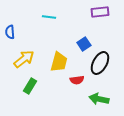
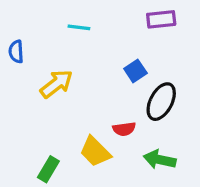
yellow arrow: (24, 59) -> (56, 84), moved
yellow trapezoid: (59, 62) -> (95, 152), moved, turned 120
green rectangle: (30, 86) -> (48, 169), moved

